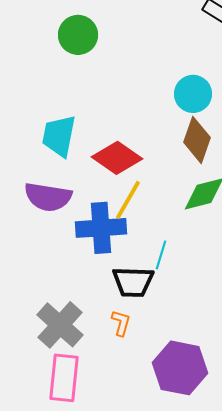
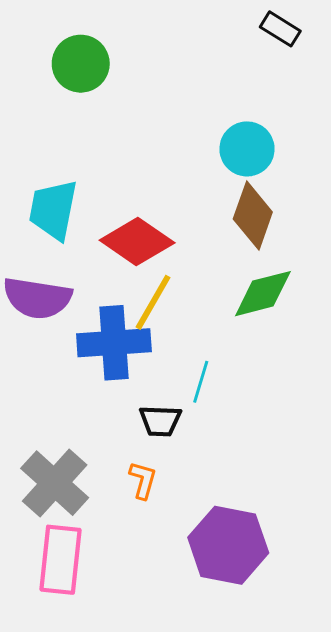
black trapezoid: (133, 282) -> (160, 421), size x0.7

